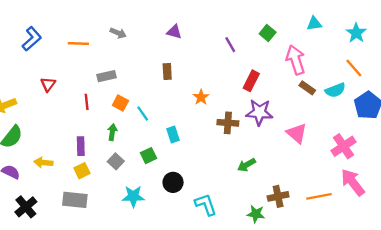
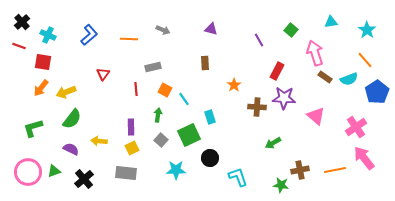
green square: (148, 156) -> (189, 135), size x1.6

